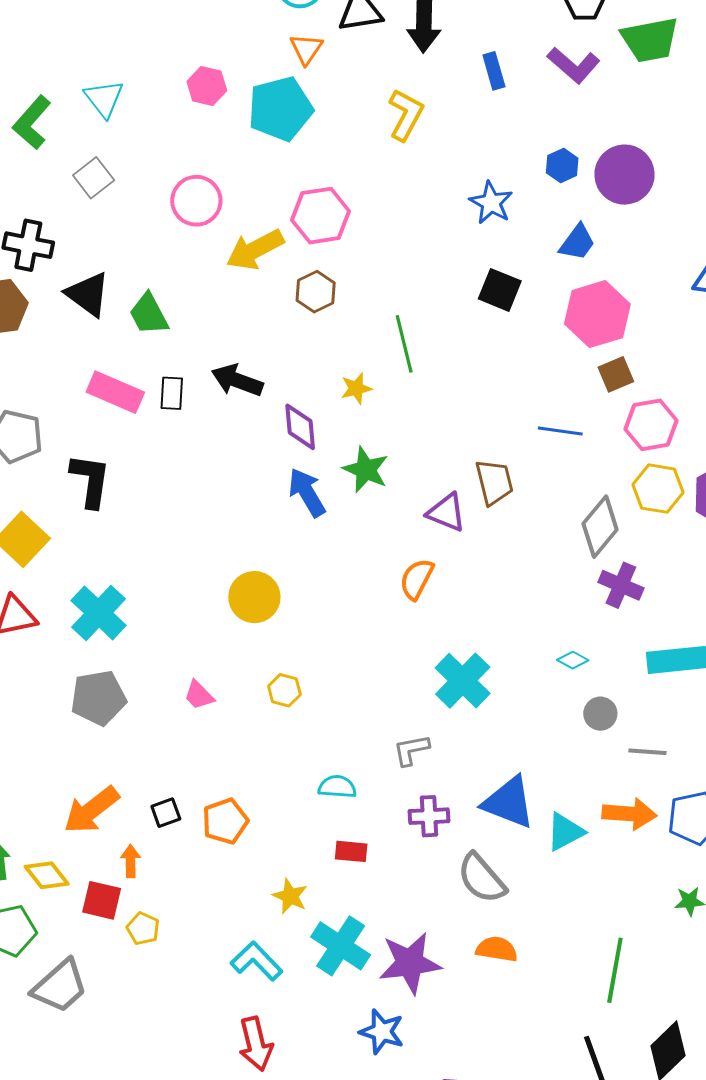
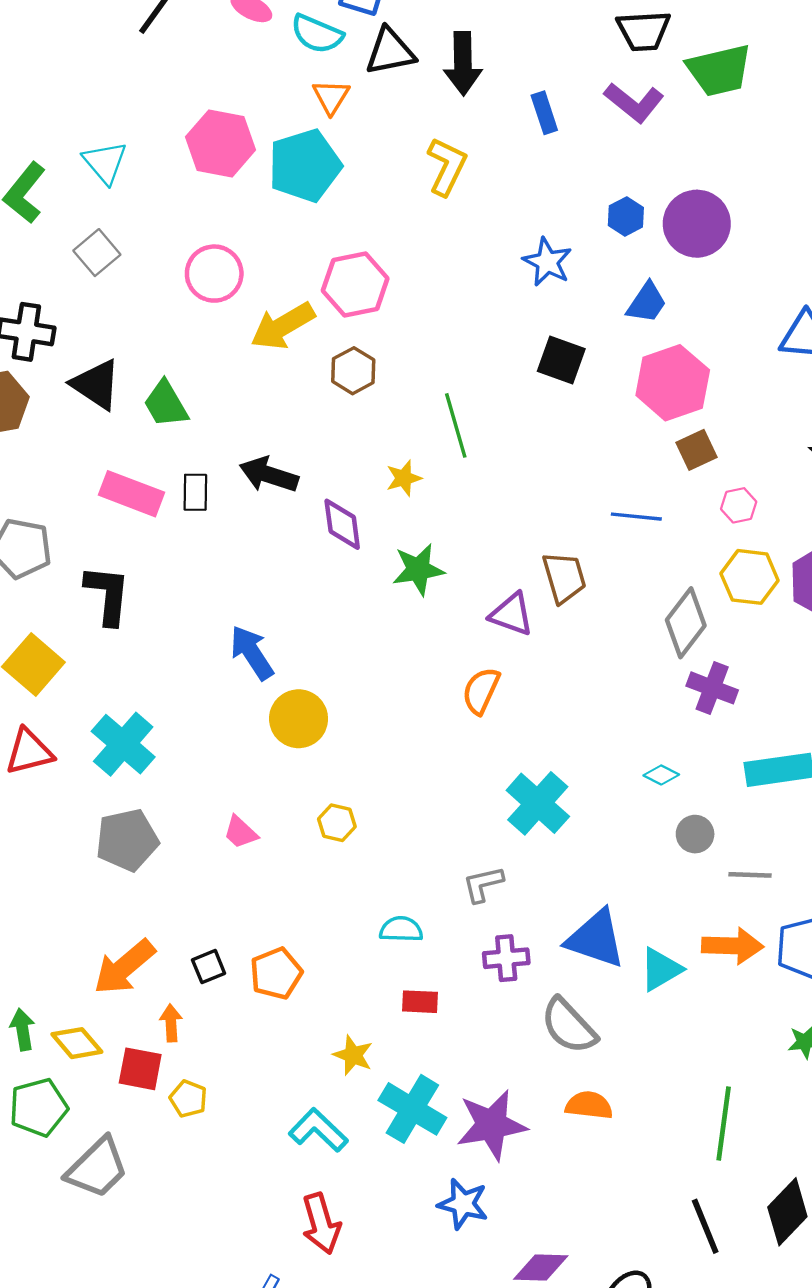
pink hexagon: (207, 86) -> (221, 143), size x1.5
pink hexagon: (651, 425) -> (739, 505), size x0.6
green star: (366, 470) -> (418, 569), turned -30
blue arrow: (307, 492) -> (252, 653), moved

